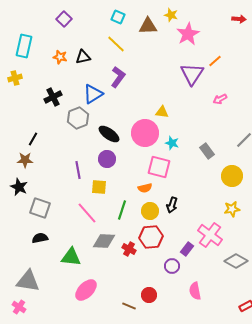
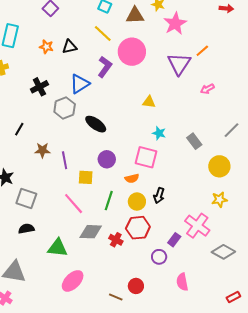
pink circle: (145, 133) -> (132, 52), moved
purple circle: (107, 159) -> (107, 159), moved
brown star: (25, 160) -> (42, 150), moved

